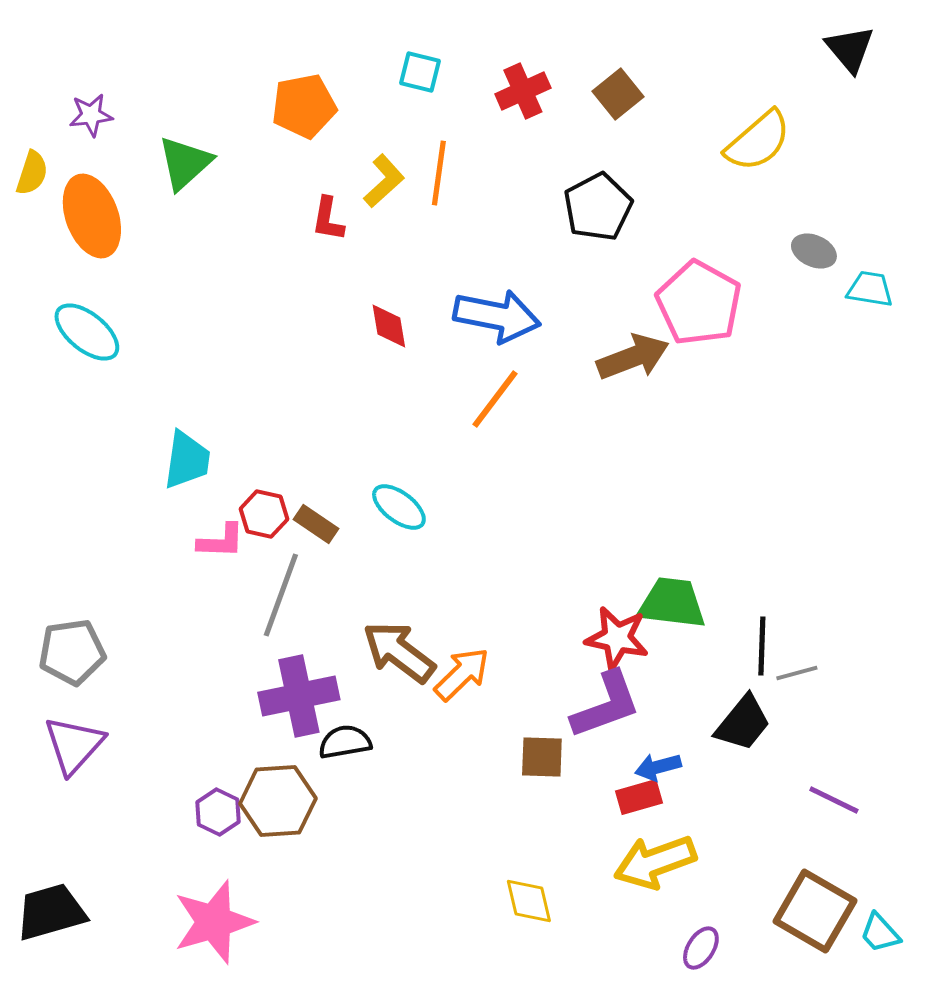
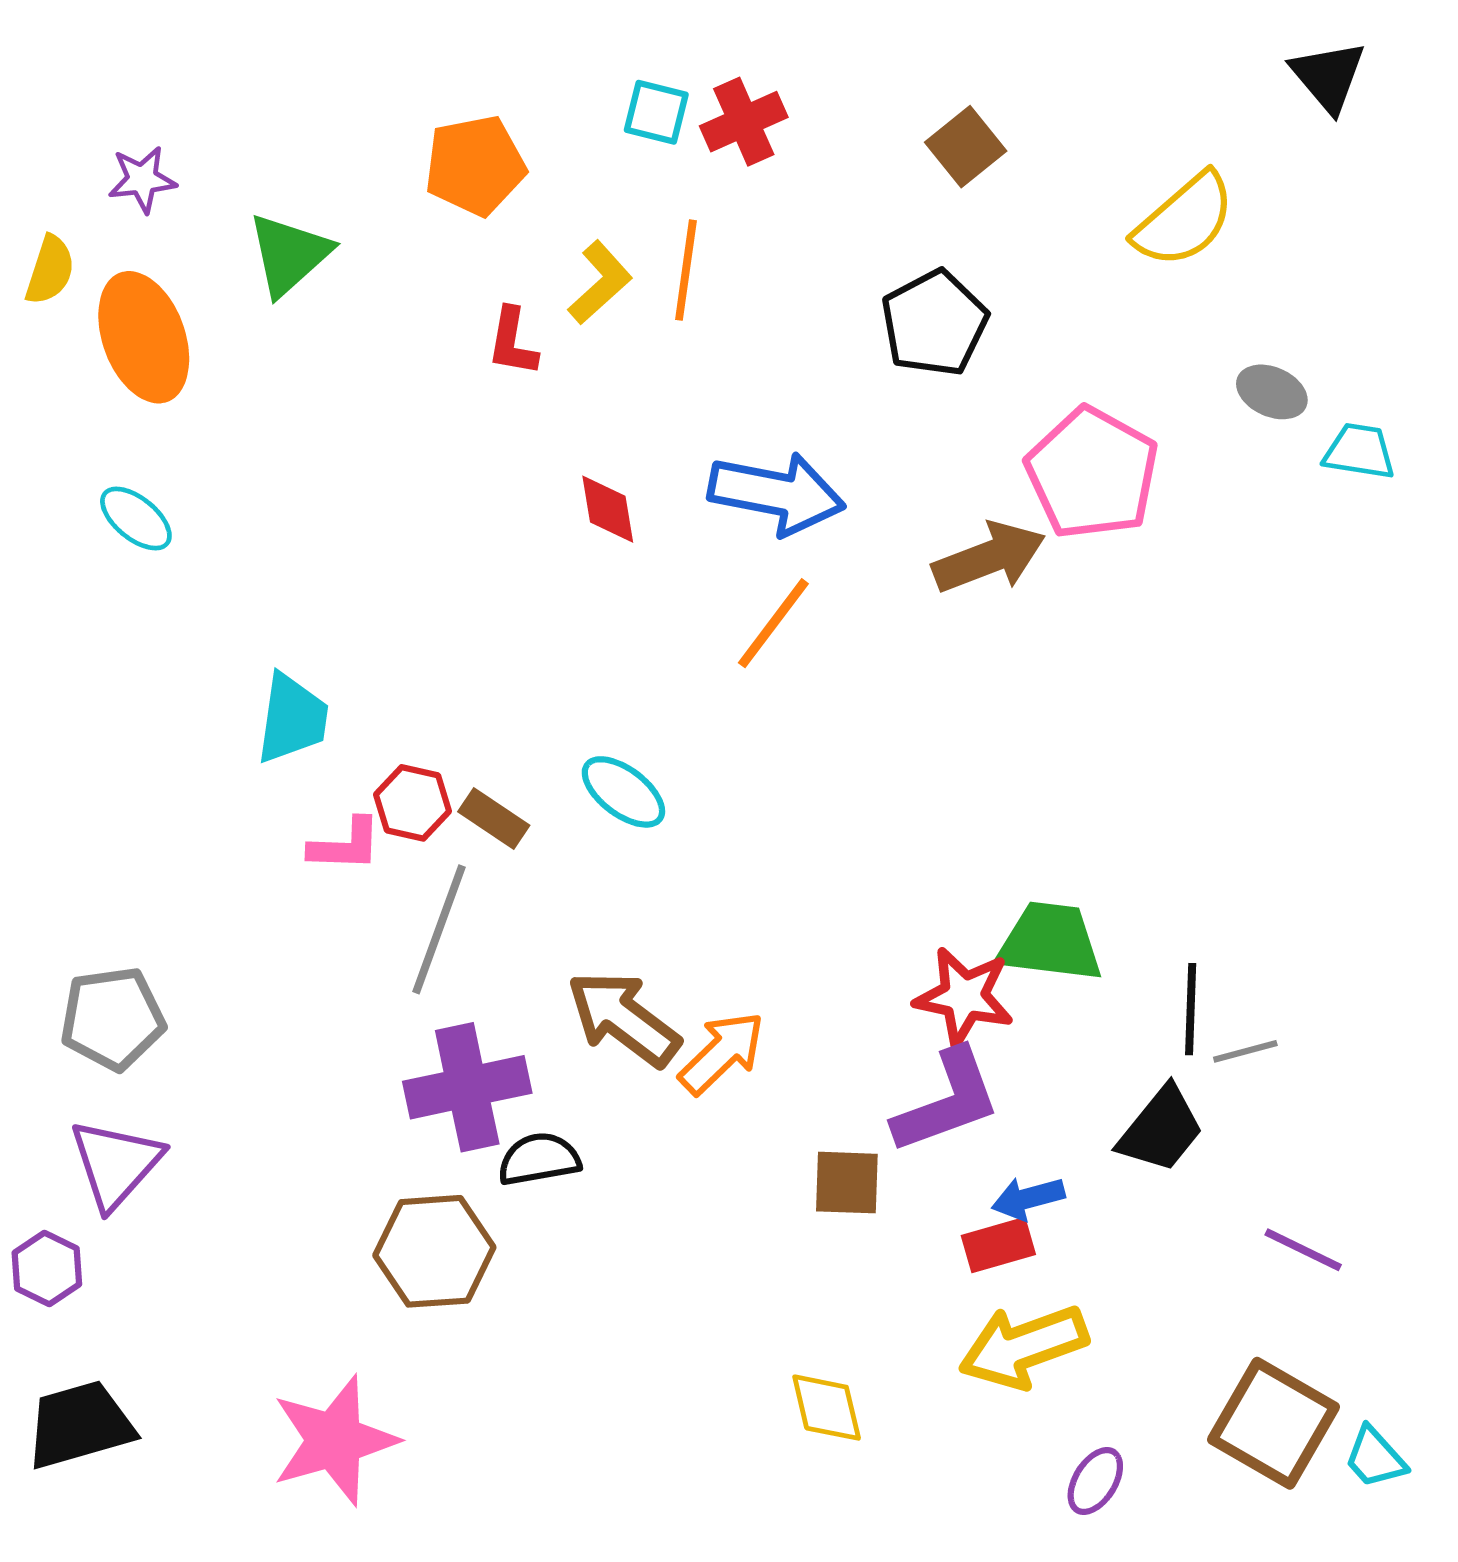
red cross: (523, 91) -> (744, 122), moved
cyan ellipse: (87, 332) -> (136, 518), size x0.7
purple hexagon: (218, 812) -> (47, 1268), moved

